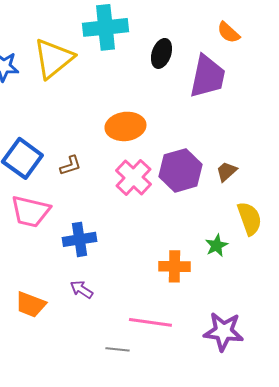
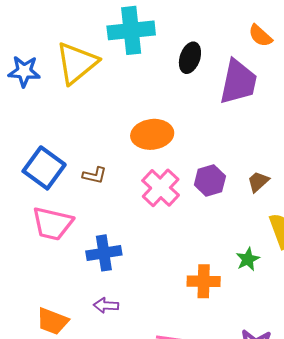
brown L-shape: (70, 165) -> (94, 175), turned 30
purple hexagon: (180, 170) -> (210, 181), size x0.7
purple arrow: (81, 289) -> (106, 305), turned -30

